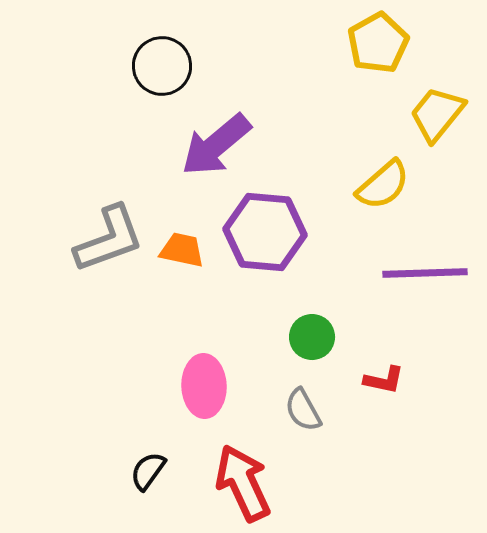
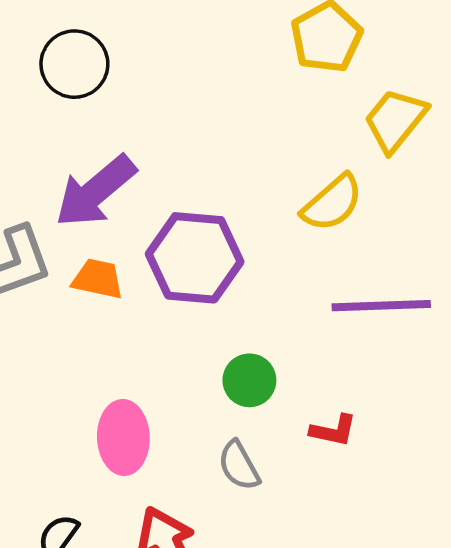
purple arrow: (216, 145) -> (95, 191), moved

